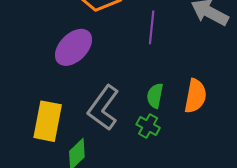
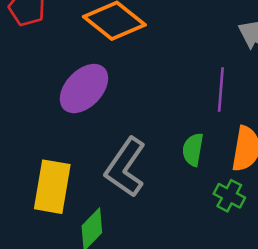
purple line: (152, 27) -> (221, 89), moved
green cross: (148, 126) -> (229, 196), moved

